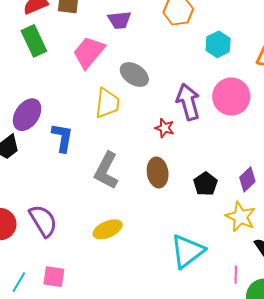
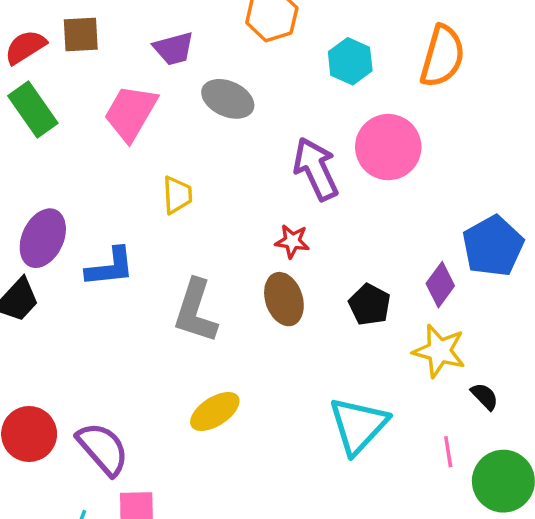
gray ellipse: (134, 75) -> (228, 99), moved
yellow trapezoid: (107, 103) -> (177, 195), size x0.7
red star: (165, 128) -> (292, 241), moved
blue L-shape: (62, 138) -> (110, 267), turned 84
purple semicircle: (43, 221) -> (103, 449), moved

